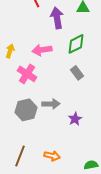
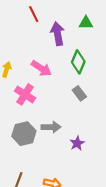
green diamond: (76, 44) -> (78, 62), turned -40
pink arrow: (42, 50) -> (41, 68), turned -138

